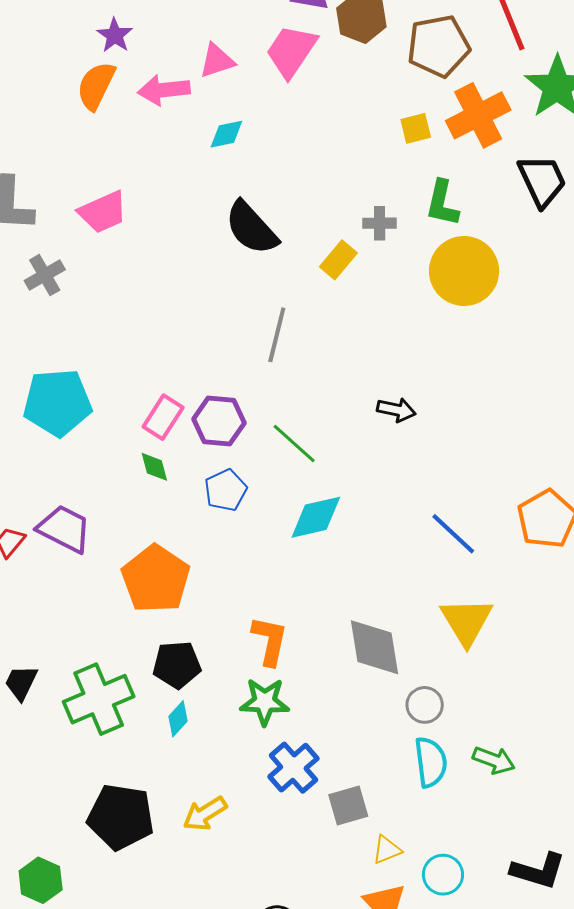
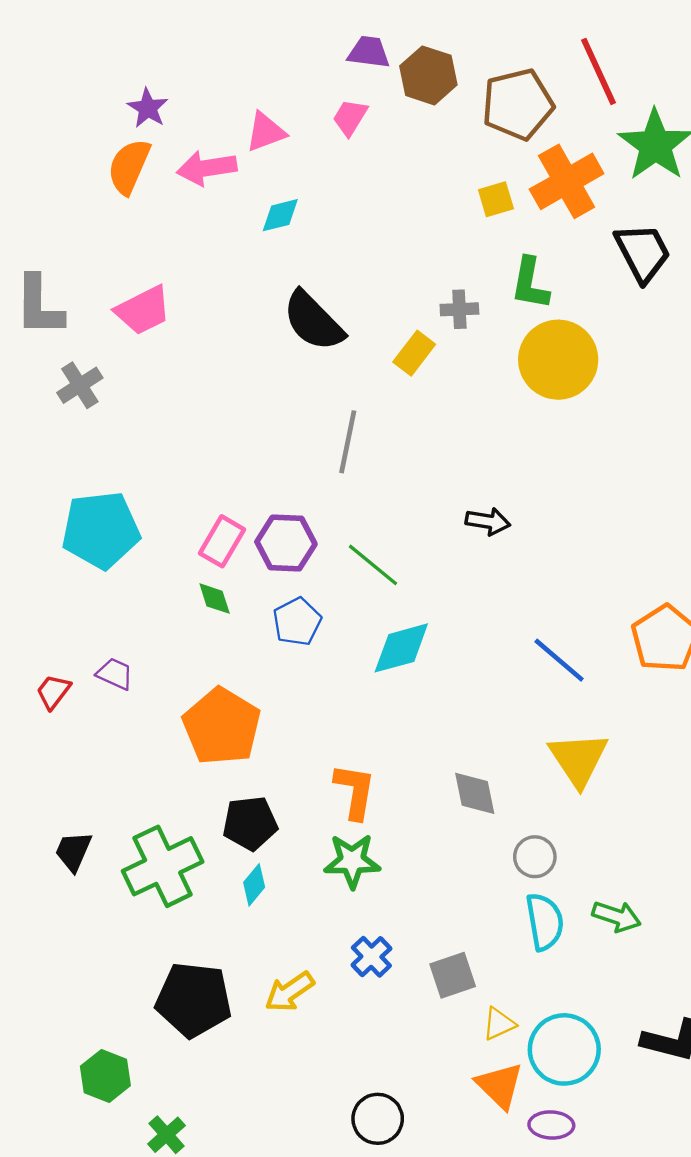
pink trapezoid: (291, 51) -> (350, 117), size x0.6
purple trapezoid: (64, 529) -> (115, 674), size x0.6
gray diamond: (374, 647) -> (475, 793), size x0.7
blue cross: (293, 768) -> (371, 957), moved, size x0.7
cyan circle: (443, 875) -> (564, 1049), size x1.5

